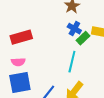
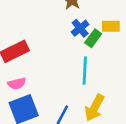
blue cross: (74, 29) -> (80, 28), turned 32

